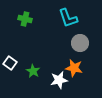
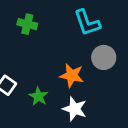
orange star: (74, 68) -> (72, 76), moved
white star: (59, 80) -> (75, 109), turned 30

